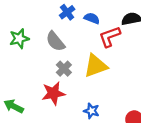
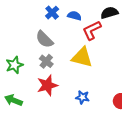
green star: (19, 39) -> (14, 65), moved
yellow triangle: (96, 66) -> (82, 57), turned 40
gray cross: (64, 69) -> (46, 61), moved

